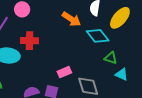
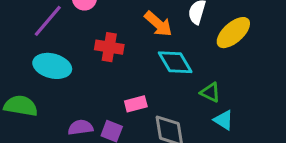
cyan diamond: (98, 36) -> (175, 62), moved
red cross: (30, 41) -> (109, 47), moved

